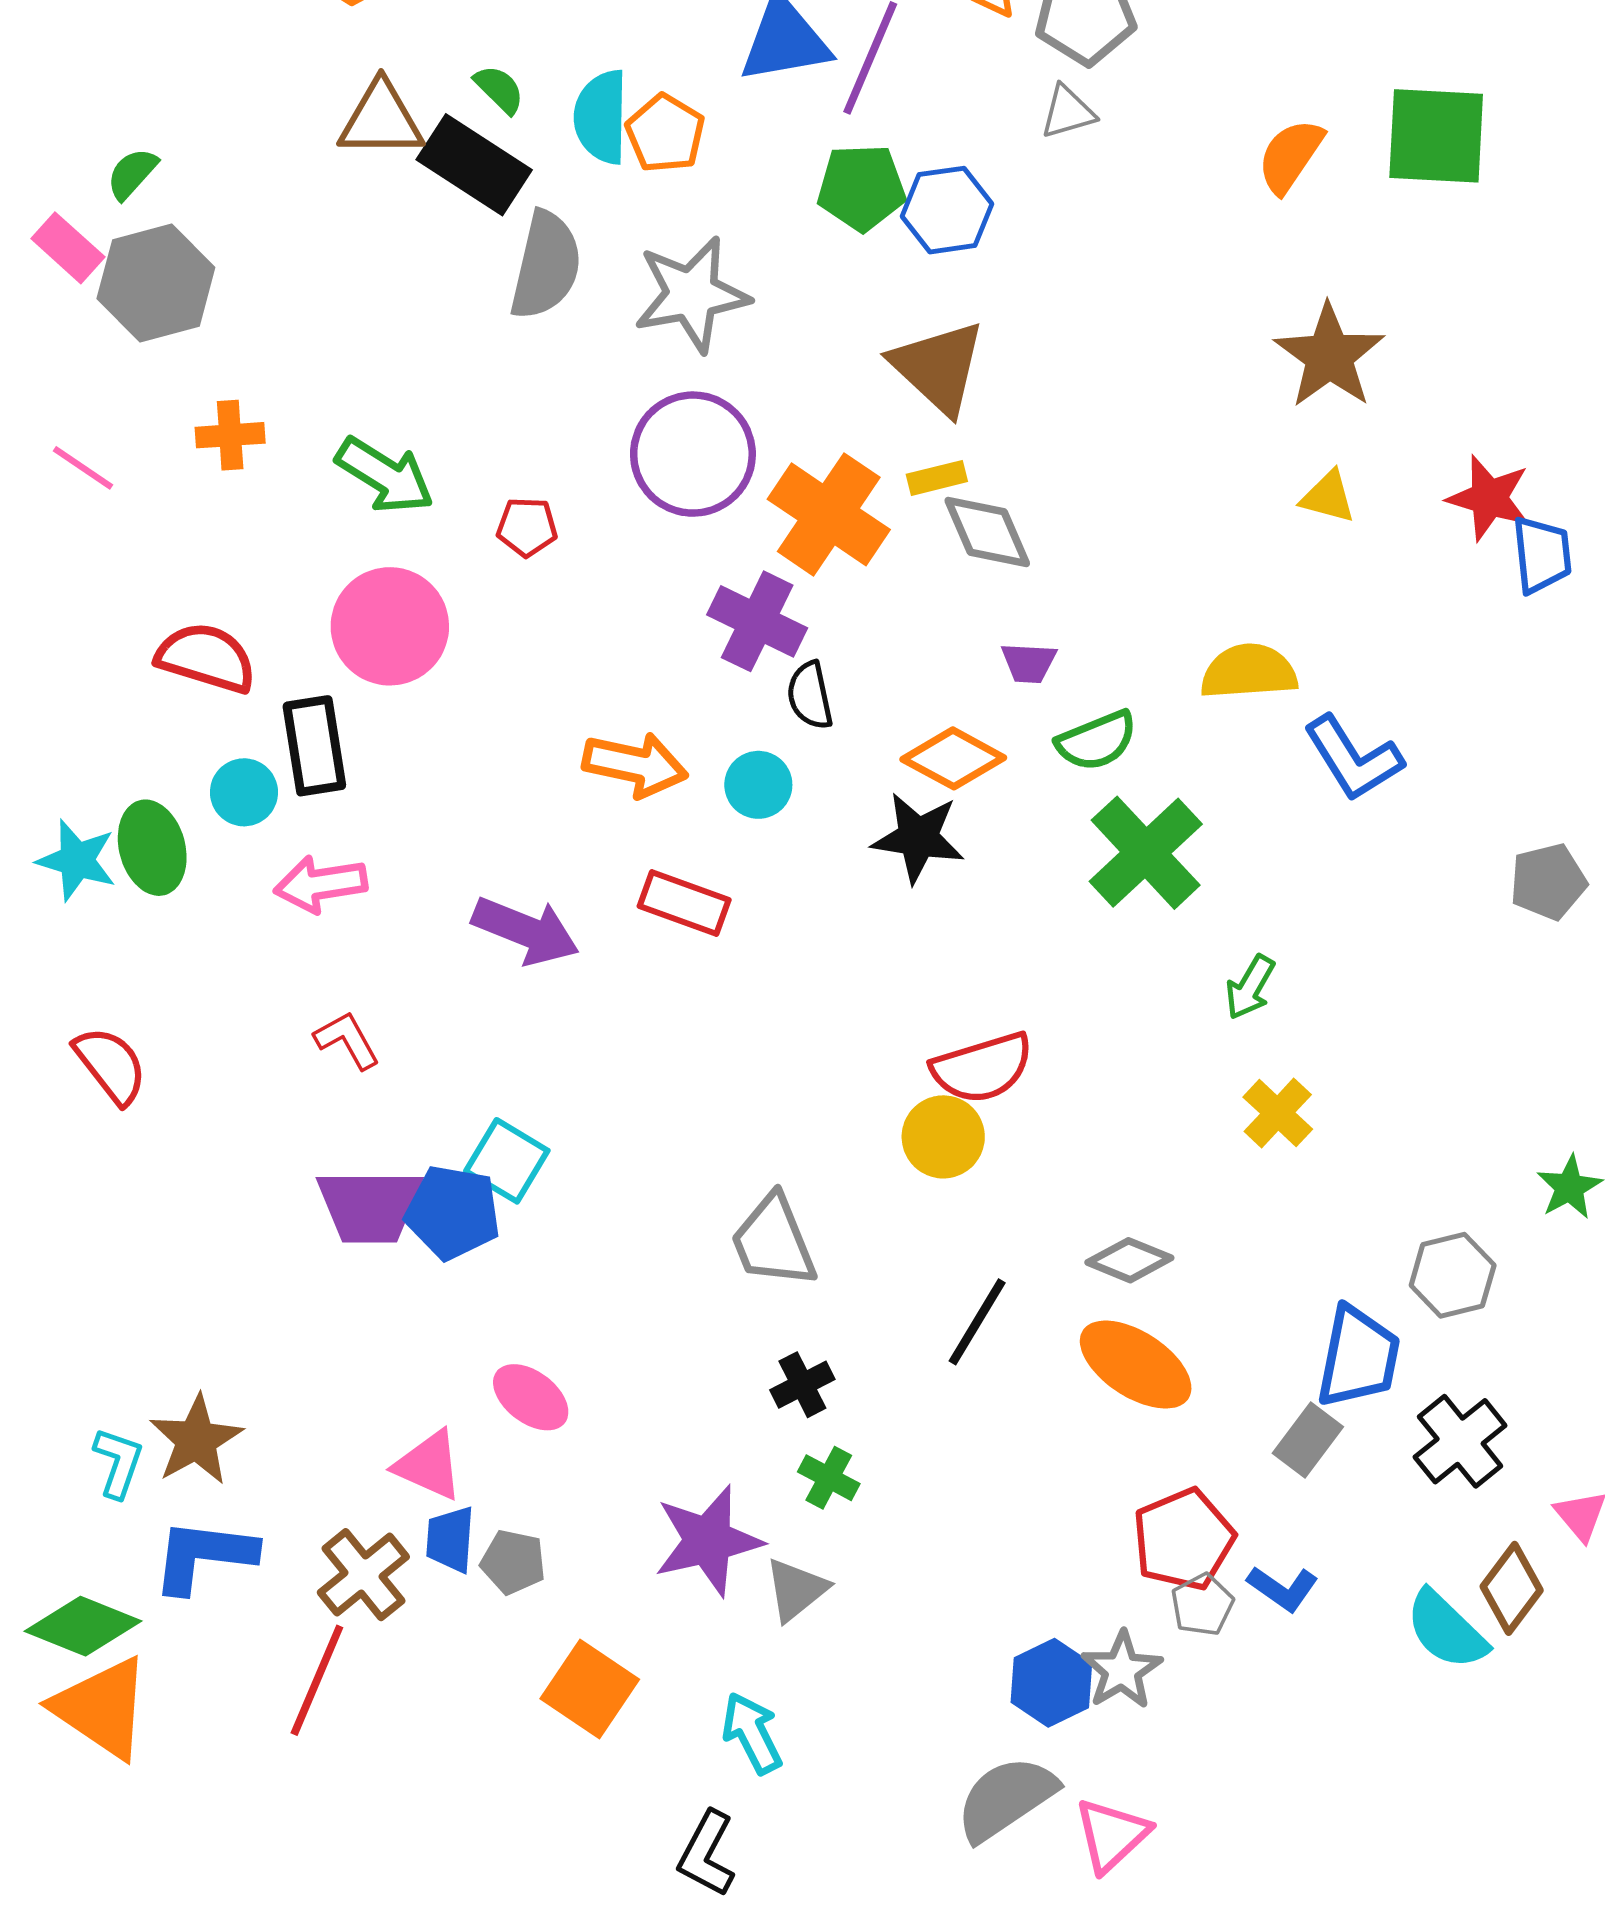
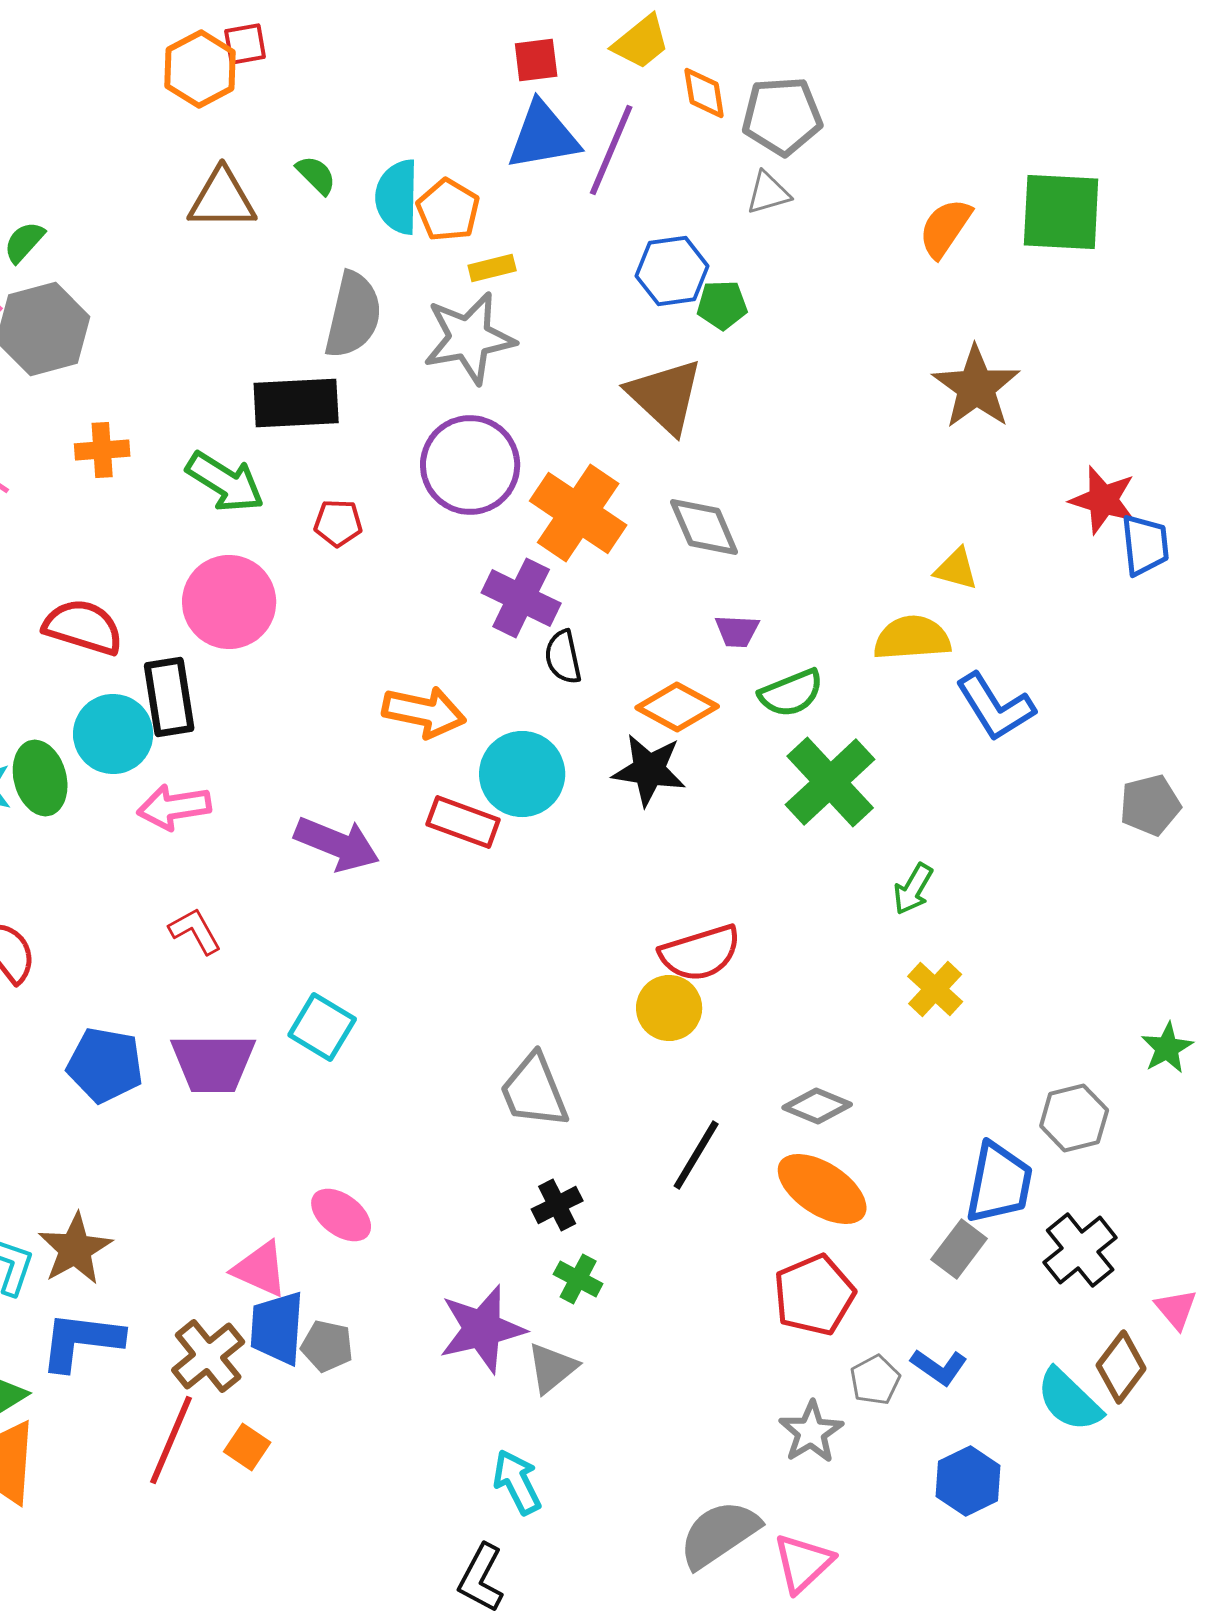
black rectangle: (474, 165) -> (296, 403), moved, turned -36
green pentagon: (861, 187) -> (722, 305), moved, size x0.7
yellow rectangle: (937, 478) -> (492, 268), moved
yellow triangle: (1328, 497) -> (956, 569), moved
cyan circle: (758, 785) -> (522, 774), moved, size x1.6
cyan circle: (244, 792) -> (113, 734), size x1.5
blue pentagon: (453, 1212) -> (105, 1065), moved
blue trapezoid: (450, 1539) -> (277, 1328), size x1.4
red pentagon: (1183, 1539) -> (814, 1295), moved
blue hexagon: (1051, 1683) -> (968, 1481), moved
orange square: (590, 1689) -> (247, 1447), moved, size x0.6

